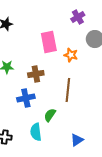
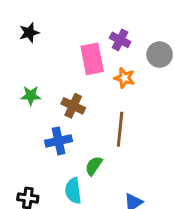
purple cross: (78, 17) -> (120, 40), moved, turned -32
brown cross: (36, 74) -> (73, 106), turned 35

